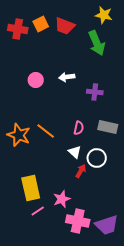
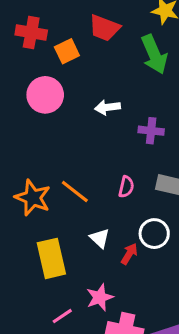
orange square: (41, 24) -> (67, 51), moved
pink circle: (36, 80) -> (45, 95), moved, size x1.5
white triangle: (75, 152) -> (100, 238), moved
yellow rectangle: (31, 188) -> (51, 258), moved

